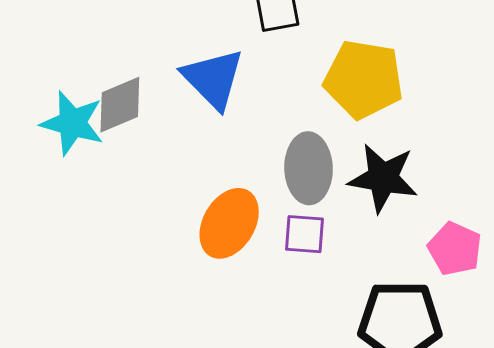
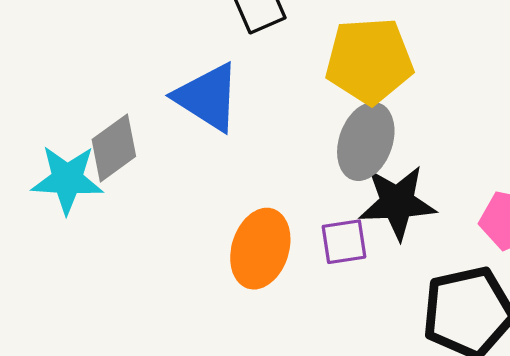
gray ellipse: (309, 168) -> (366, 141), moved, turned 34
black star: (383, 178) -> (397, 203), moved

